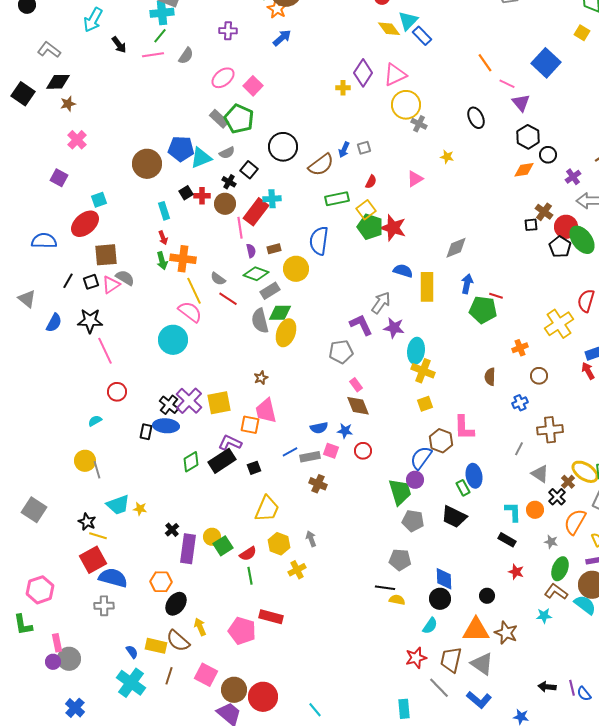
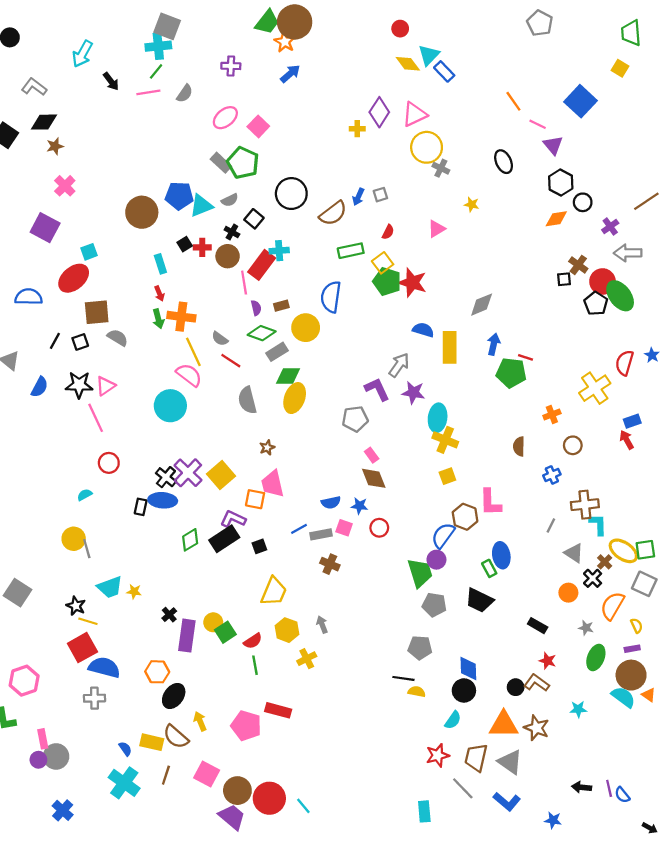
purple square: (59, 178) -> (45, 228), size x1.5
pink triangle: (111, 285) -> (105, 386), moved
gray semicircle: (260, 321) -> (247, 400), moved
yellow square: (219, 403) -> (221, 475), turned -30
cyan L-shape: (513, 512) -> (598, 524), moved
brown L-shape: (556, 592) -> (537, 683), moved
cyan line: (315, 710) -> (303, 806), moved

